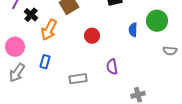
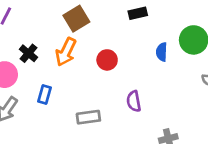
black cross: (31, 15) -> (29, 53), moved
orange arrow: (49, 30) -> (66, 52), moved

